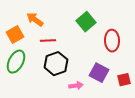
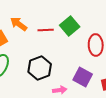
red line: (48, 41) -> (46, 30), moved

